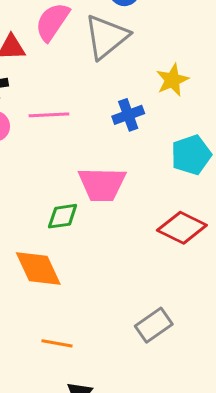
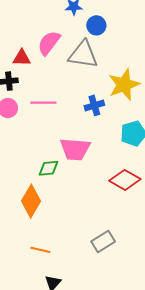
gray triangle: (106, 37) -> (83, 55), turned 44
yellow star: (172, 80) -> (124, 85), size x1.5
orange diamond: (38, 269) -> (31, 201), turned 52

